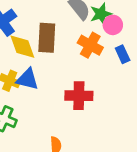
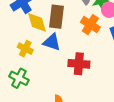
blue triangle: (27, 79) -> (52, 42), moved

